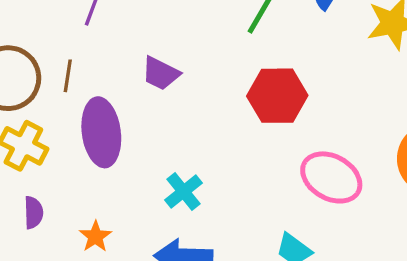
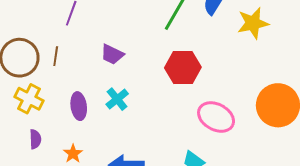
purple ellipse: (101, 132) -> (79, 106), moved, size x0.7
cyan cross: (184, 192) -> (117, 99), moved

